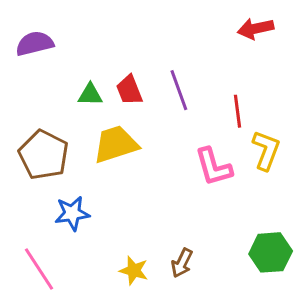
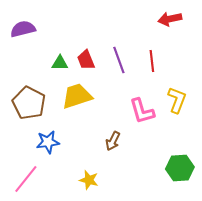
red line: (237, 111) -> (152, 61), moved
brown arrow: (182, 263) -> (113, 141), moved
pink line: (39, 269) -> (26, 179), turned 72

